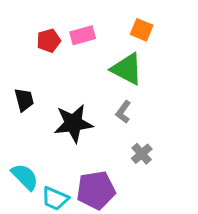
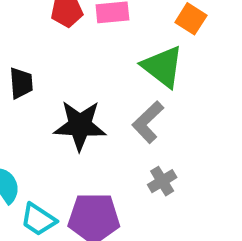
gray L-shape: (123, 112) -> (148, 122), size x1.4

